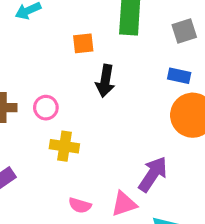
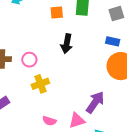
orange square: (83, 43) -> (57, 13), moved
yellow cross: (64, 146) -> (40, 84), turned -30

